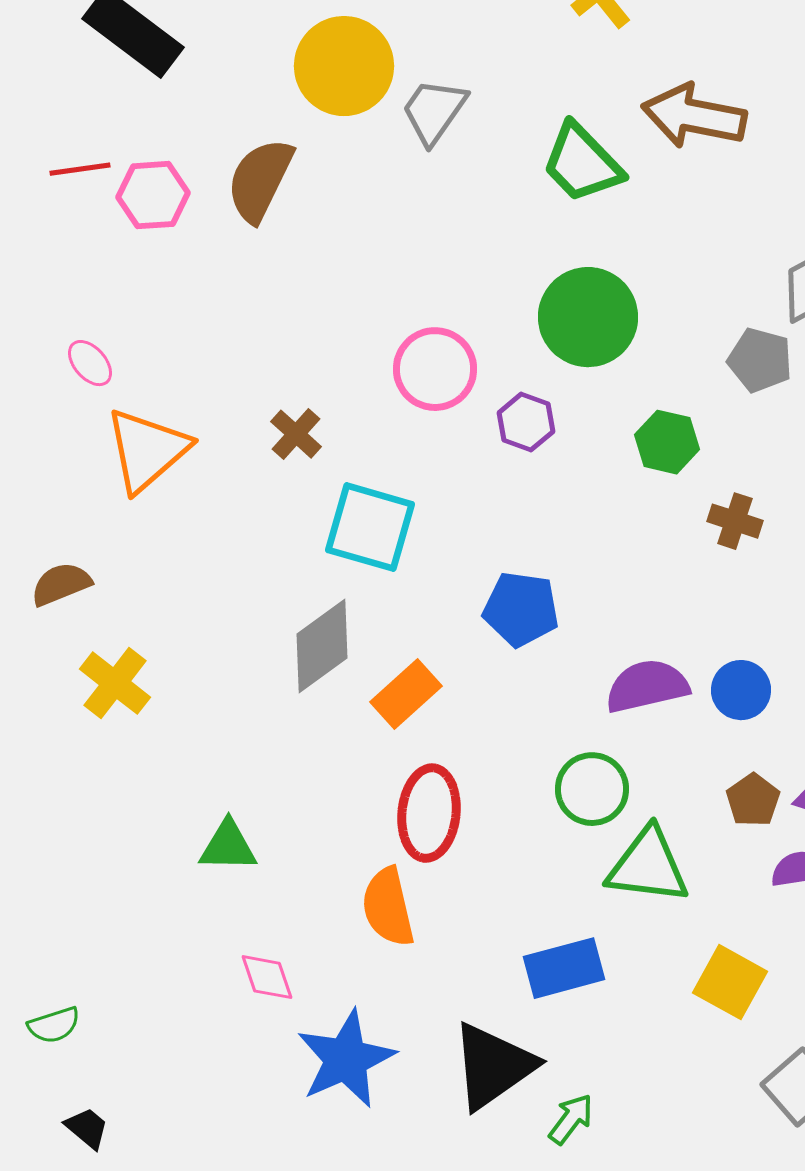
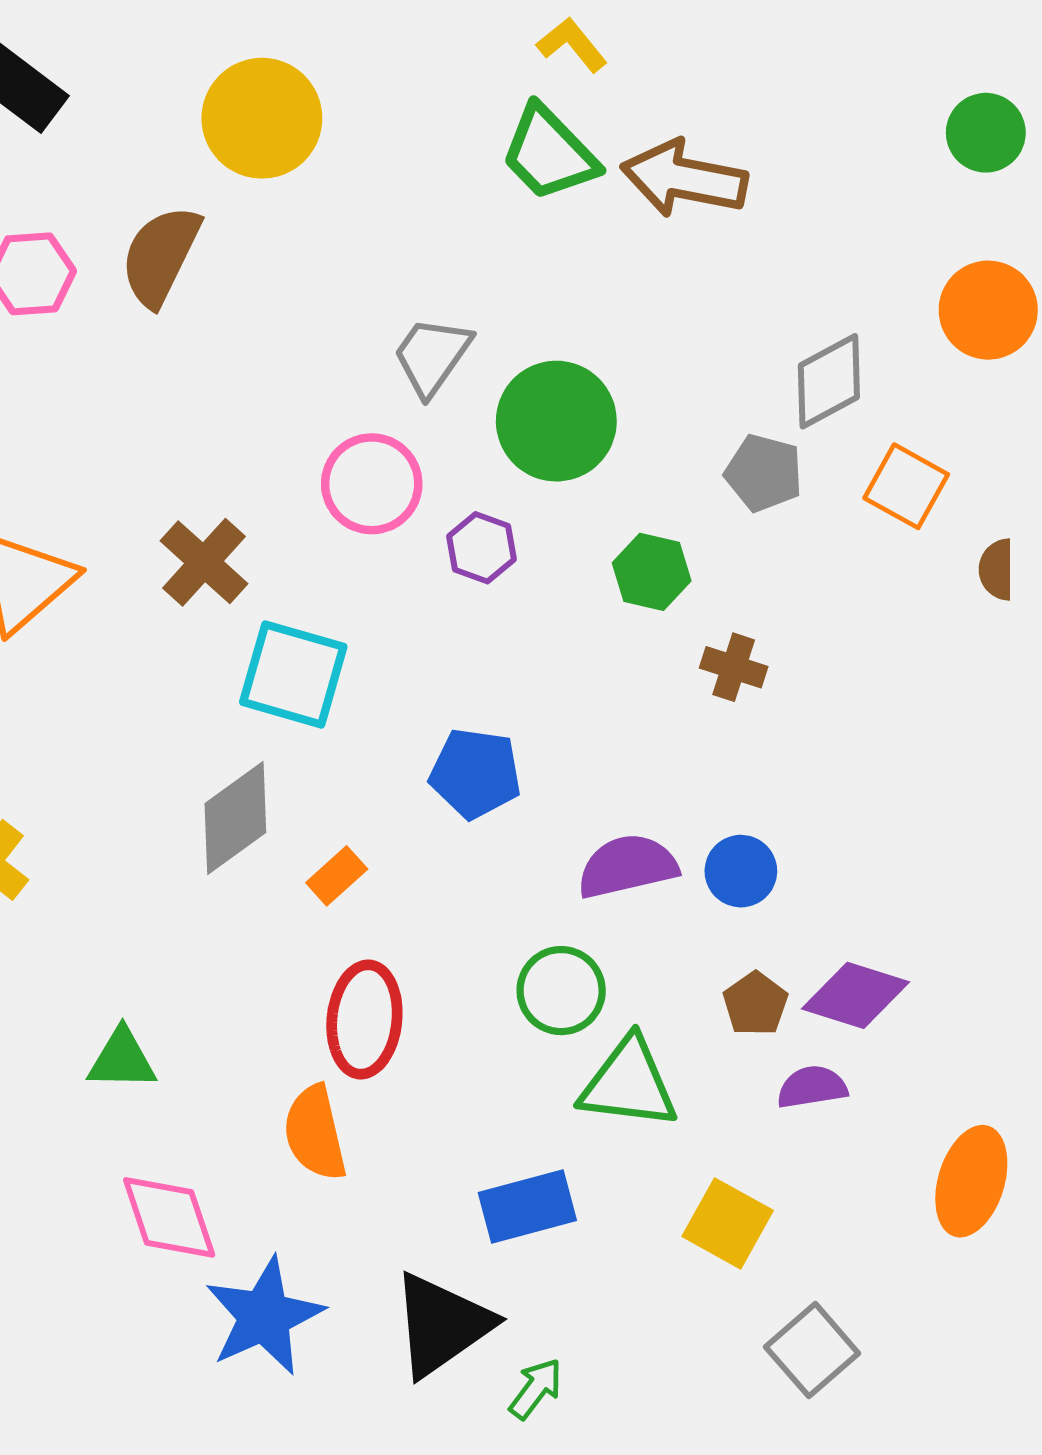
gray trapezoid: (434, 111) -> (432, 356), moved
green trapezoid: (582, 163) -> (549, 153), moved
brown cross: (296, 434) -> (204, 562), size x1.4
orange rectangle: (406, 694) -> (337, 876), size x0.7
pink diamond: (267, 977) -> (169, 1217), size x1.5

